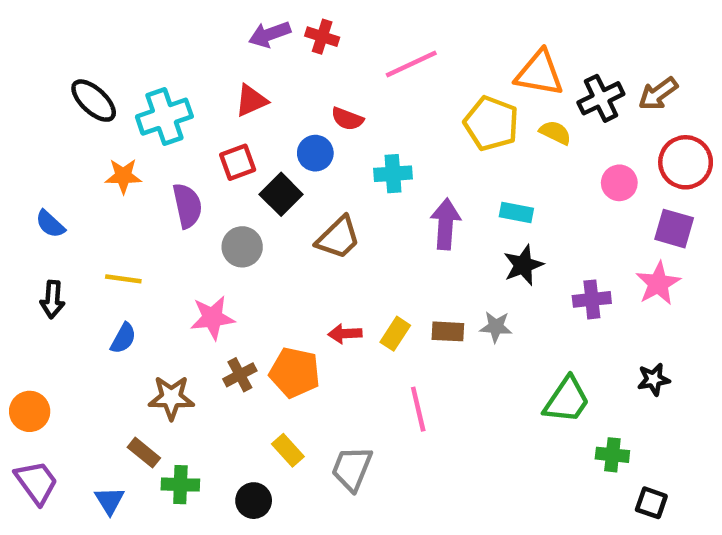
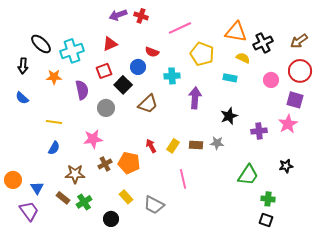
brown arrow: (658, 94) -> (299, 41), moved
yellow pentagon: (491, 123) -> (202, 54), moved
cyan rectangle: (516, 213) -> (230, 78), moved
black arrow: (52, 299) -> (23, 66), moved
red arrow: (345, 334) -> (151, 146), turned 64
gray trapezoid: (352, 469) -> (154, 205), turned -85
purple trapezoid: (36, 482) -> (29, 211), moved
green cross: (180, 485) -> (84, 202), moved, turned -35
blue triangle: (110, 501) -> (37, 188), moved
black square: (651, 503) -> (266, 220), moved

